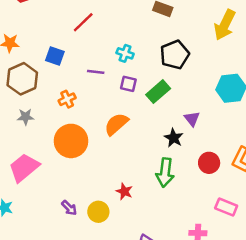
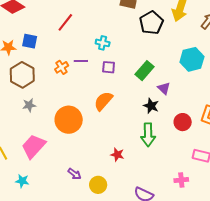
black pentagon: (175, 55) -> (151, 23), moved
blue square: (55, 56) -> (30, 41), moved
green rectangle: (158, 92) -> (145, 71), moved
orange cross: (67, 99) -> (62, 67), moved
yellow circle: (98, 212) -> (98, 185), moved

